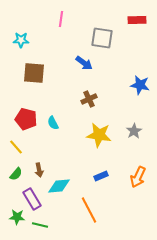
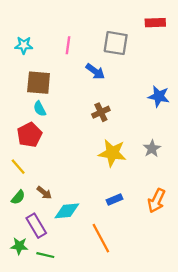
pink line: (61, 19) -> (68, 45), moved
red pentagon: (26, 119) -> (29, 135), turned 30
cyan semicircle: (53, 123) -> (40, 109), moved
brown arrow: (39, 170) -> (44, 193), turned -40

